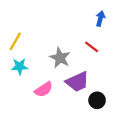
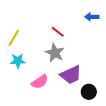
blue arrow: (100, 19) -> (92, 17), turned -104
red line: (92, 47) -> (58, 32), moved

